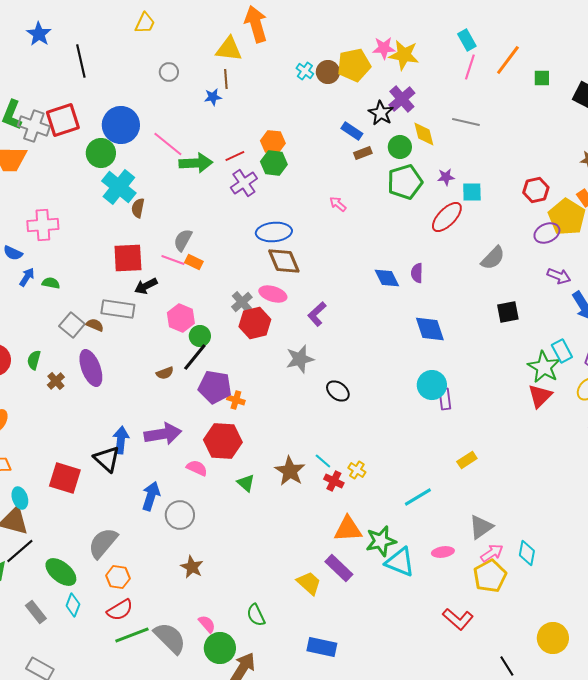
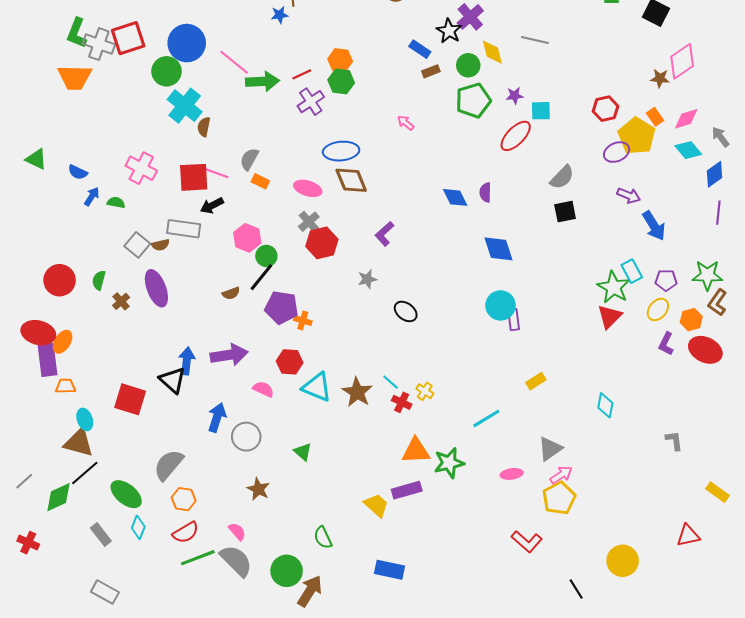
pink cross: (43, 225) -> (141, 168), moved, turned 32
pink line: (173, 260) -> (217, 173), moved
pink ellipse: (273, 294) -> (308, 188), moved
black square: (508, 312) -> (565, 212), moved
brown semicircle: (95, 325) -> (160, 245), turned 144
gray star: (300, 359) -> (367, 279), size x0.7
red hexagon: (223, 441) -> (290, 362), size x0.7
green triangle: (246, 483) -> (303, 452), moved
cyan diamond: (527, 553) -> (605, 405), moved
cyan triangle: (400, 562) -> (317, 387), moved
purple rectangle: (339, 568) -> (407, 490), turned -60
pink semicircle: (207, 624) -> (237, 531), moved

